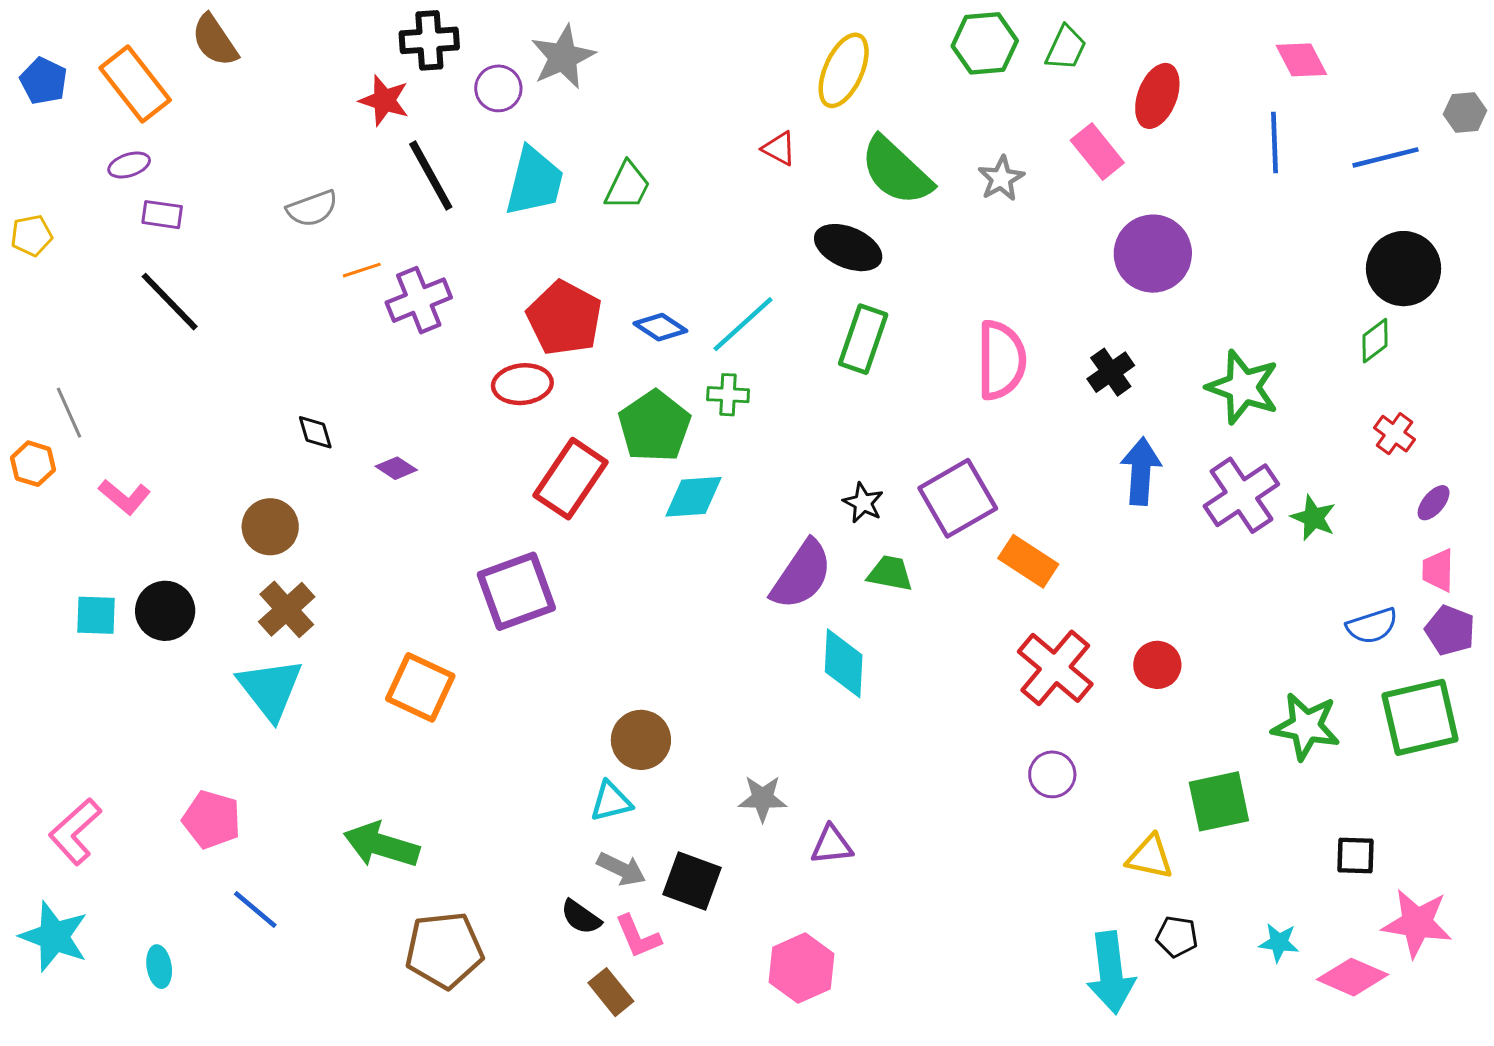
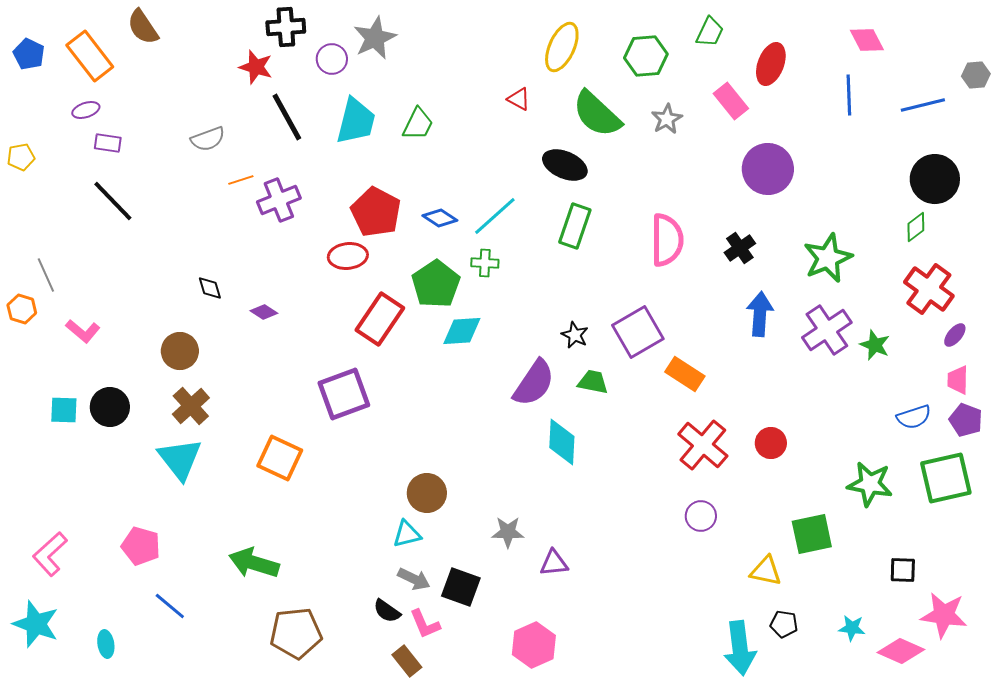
green hexagon: (985, 43) -> (646, 56), moved
green star: (1243, 387) -> (828, 258), turned 30
red cross: (1395, 434) -> (929, 289), size x1.8

